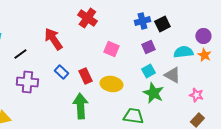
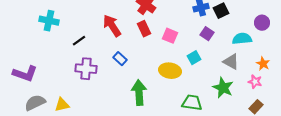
purple square: (148, 47) -> (207, 34), turned -32
orange star: (204, 55) -> (263, 64), moved
cyan square: (148, 71) -> (194, 58), moved
red rectangle: (85, 76) -> (144, 29), moved
green star: (153, 93) -> (223, 88), moved

